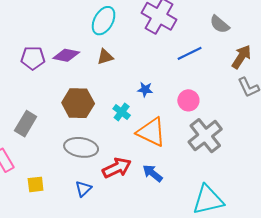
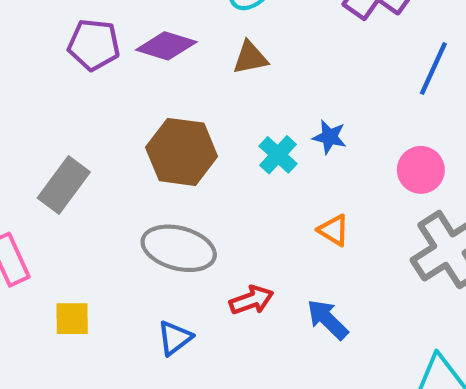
blue line: (190, 53) -> (433, 69), turned -45
cyan cross: (122, 112) -> (278, 155), moved
orange triangle: (151, 132) -> (334, 230), size x0.5
red arrow: (117, 168) -> (251, 300), size x0.7

